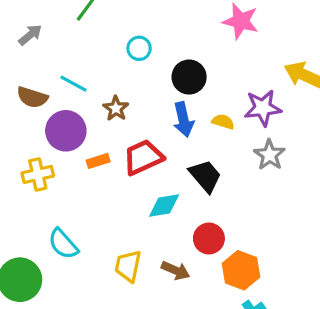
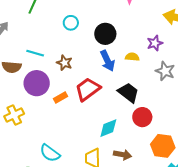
purple star: (263, 108) -> (155, 43), size x0.7
yellow cross: (38, 174) -> (14, 115), moved
cyan diamond: (164, 206) -> (108, 128), moved
red circle: (209, 239) -> (142, 117), moved

